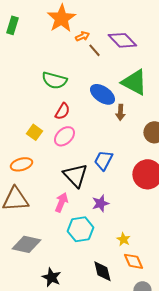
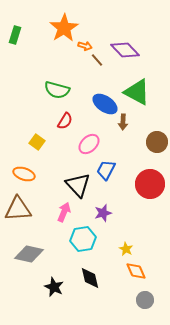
orange arrow: (82, 36) -> (85, 46), turned 40
pink ellipse: (64, 136) -> (89, 144), moved
orange ellipse: (21, 164) -> (24, 174), turned 35
black diamond: (102, 271) -> (90, 278), moved

